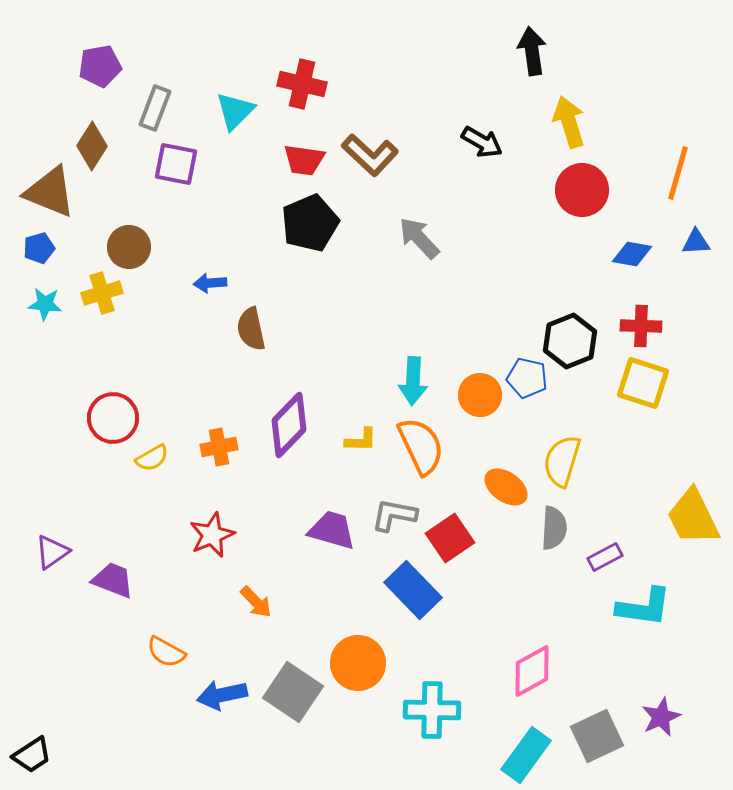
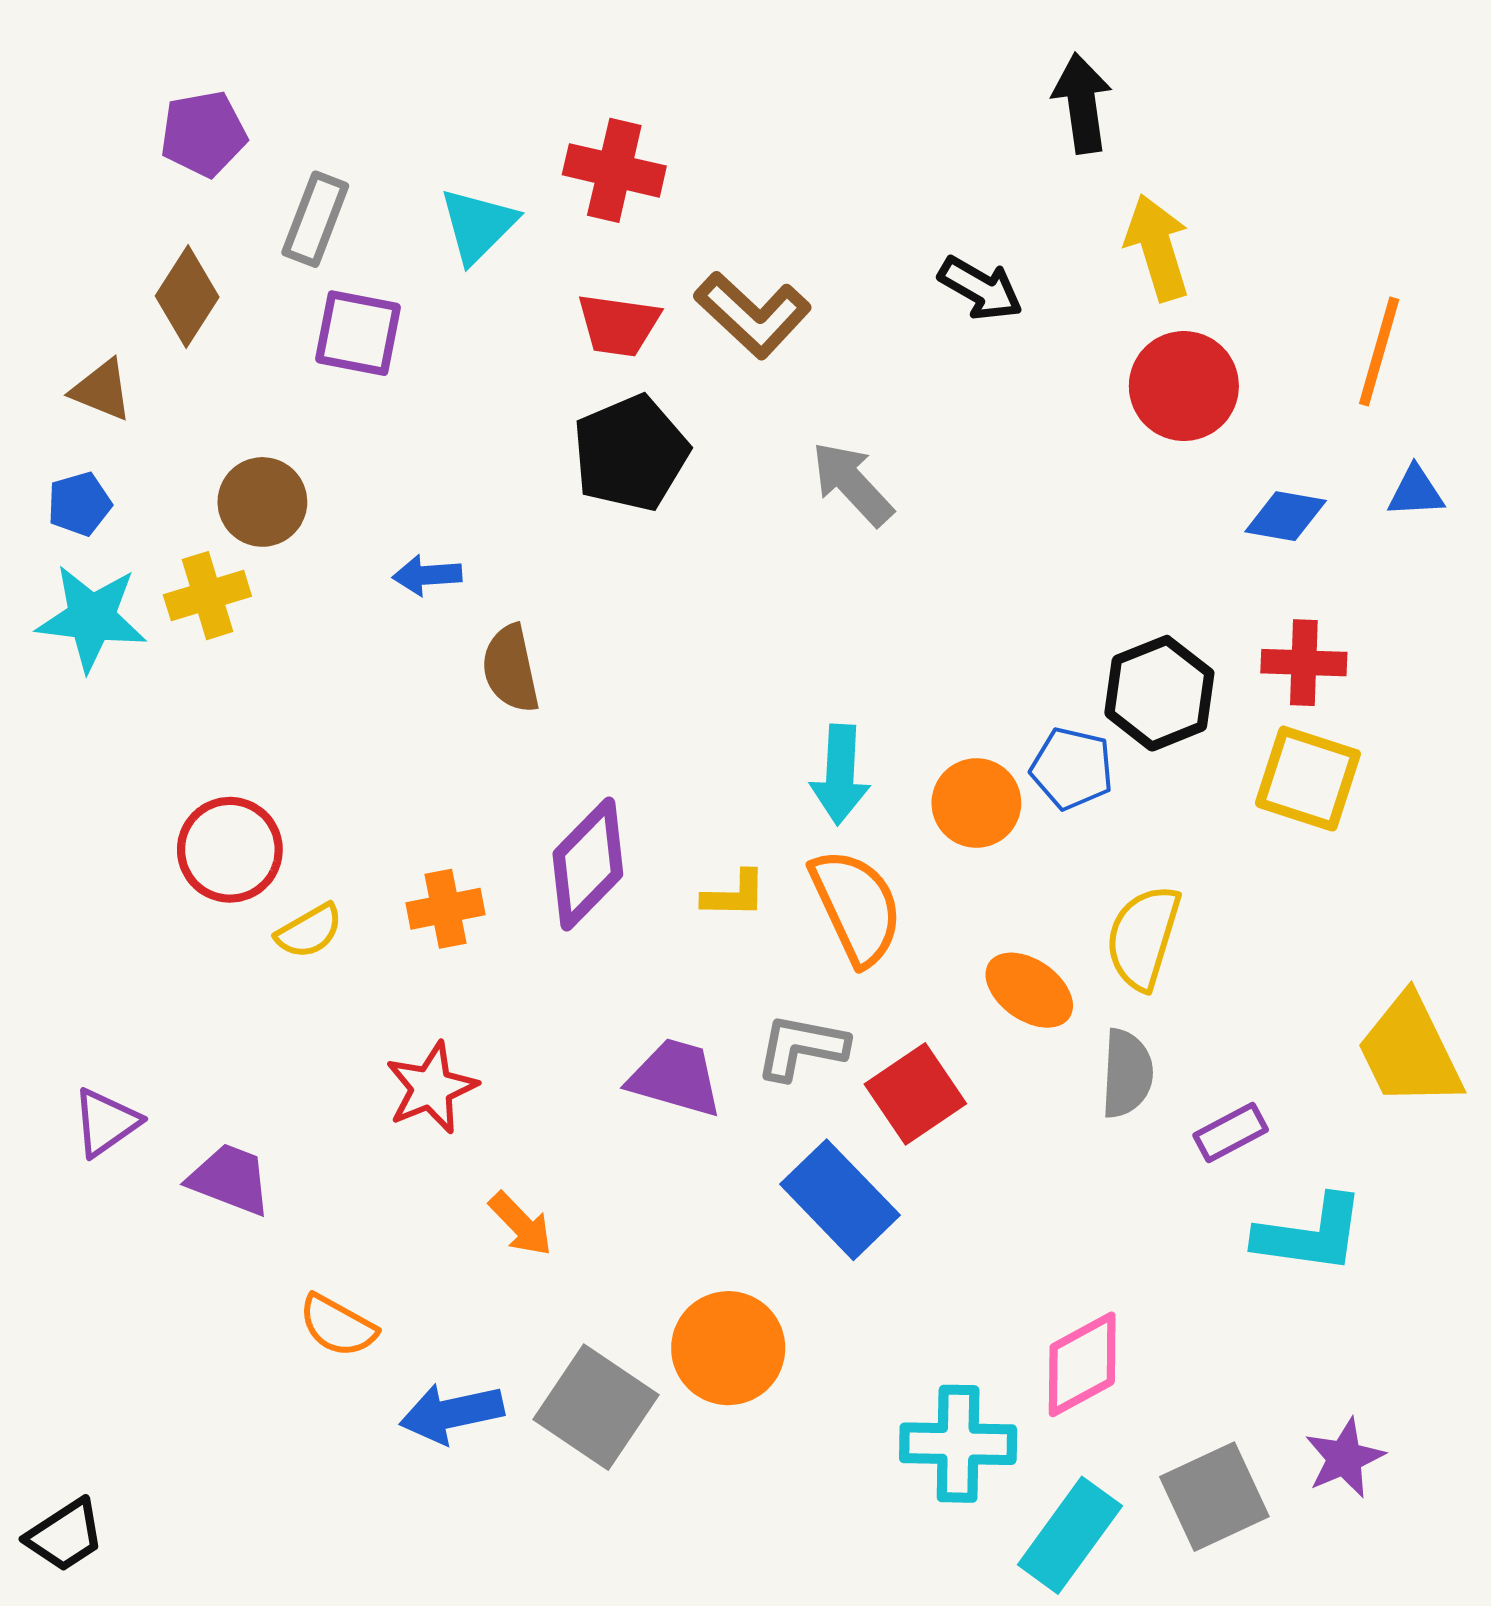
brown triangle: (50, 192) -> (102, 390), size x0.6
cyan star: (45, 304) -> (92, 618), size x1.6
cyan cross: (432, 710) -> (958, 1444), moved

